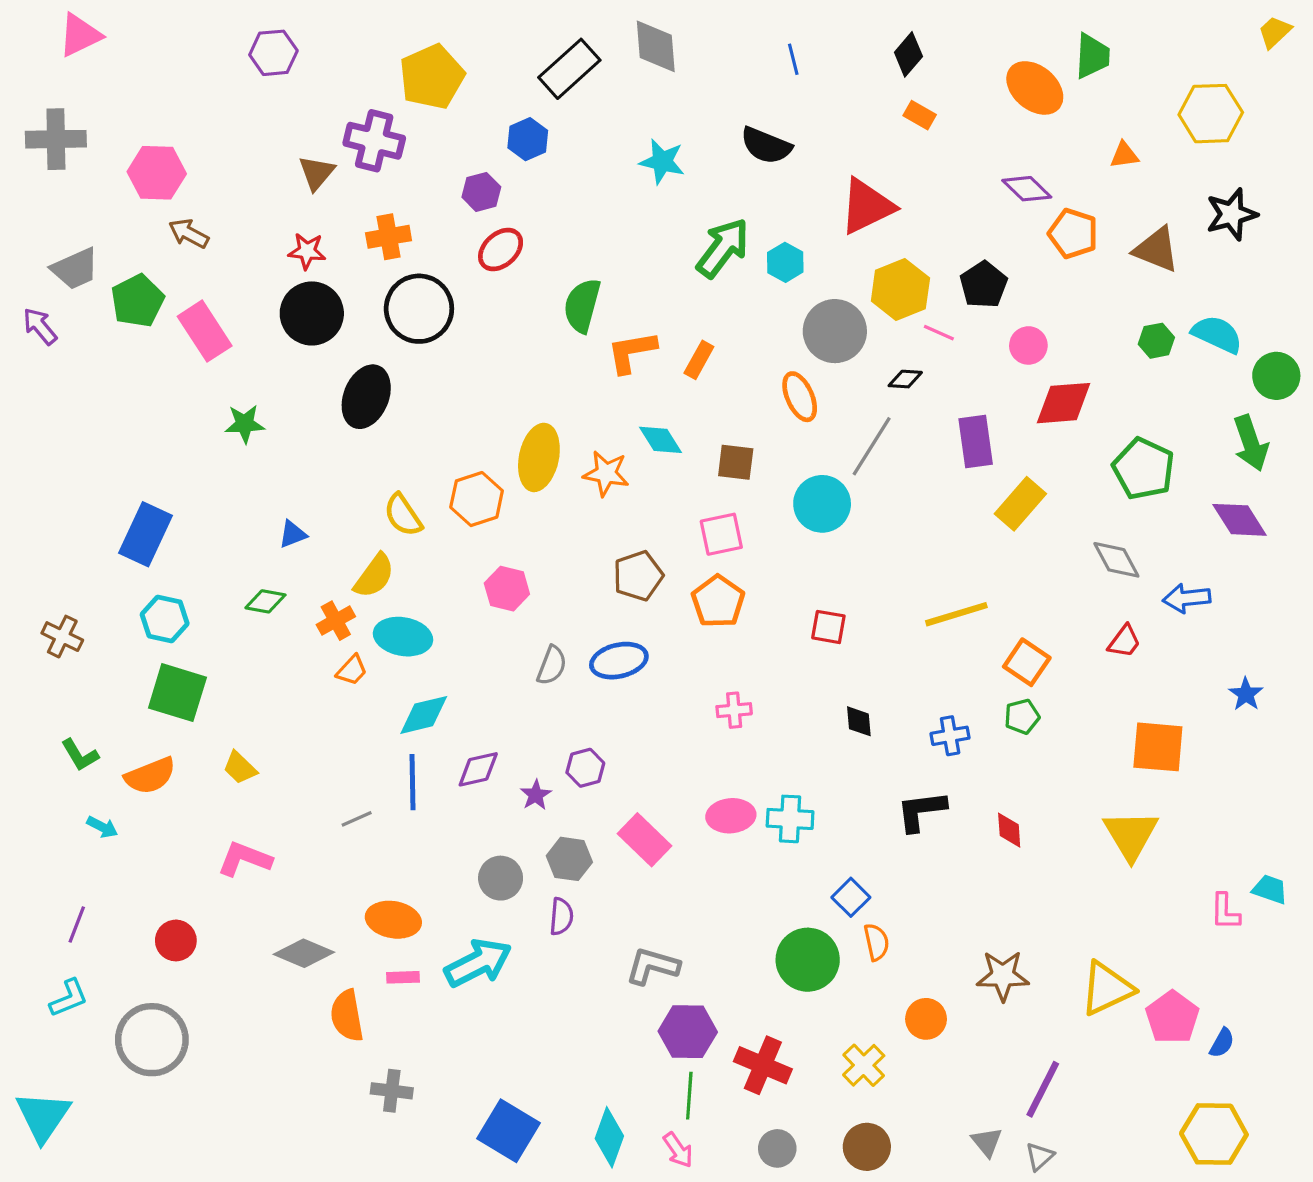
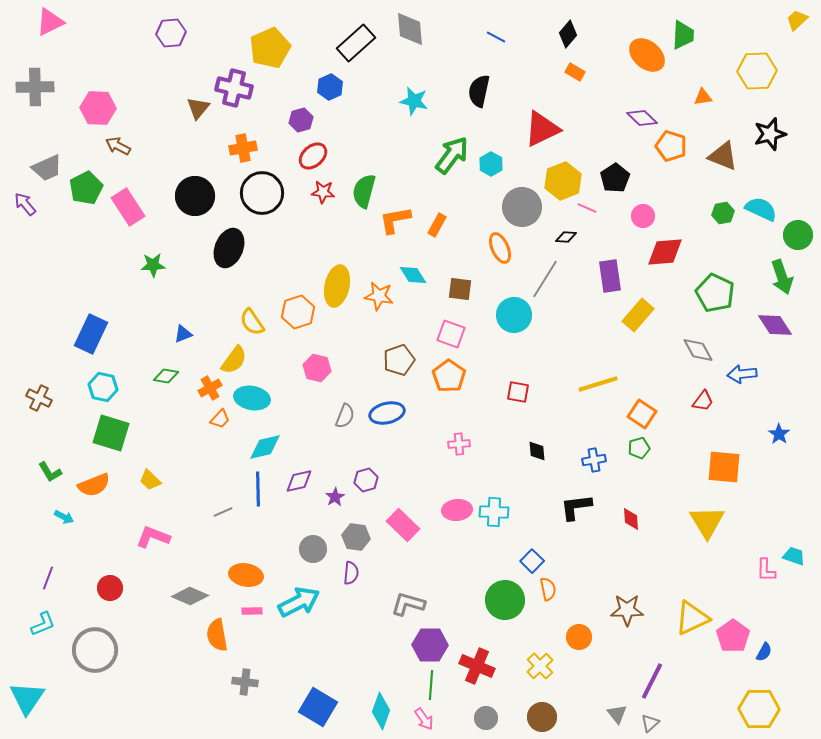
blue line: (793, 59) -> (496, 37), turned -48
black semicircle: (766, 146) -> (479, 91), turned 80
red star: (307, 251) -> (323, 192), moved
pink square: (721, 534) -> (451, 334), turned 32

